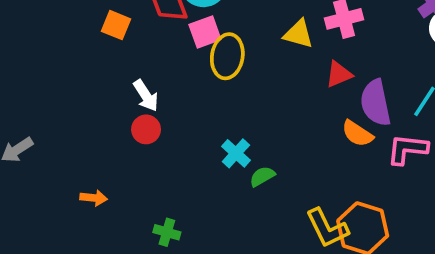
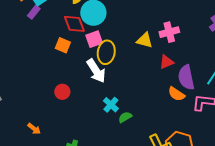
orange square: (116, 25) -> (63, 45), moved
white arrow: (146, 96) -> (96, 71), moved, size x1.4
orange arrow: (94, 198) -> (34, 129), turned 32

